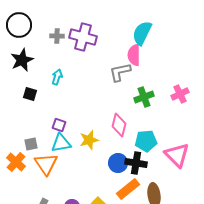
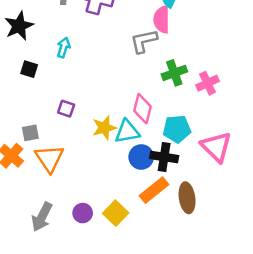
pink cross: (180, 94) -> (207, 83), moved
cyan triangle: (61, 143) -> (127, 132), moved

